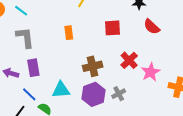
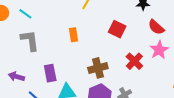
red square: (113, 28) -> (117, 29), turned 30
purple rectangle: (33, 68) -> (50, 73), moved
pink star: (151, 72) -> (159, 50), moved

